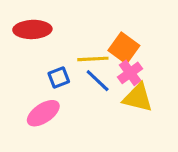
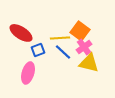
red ellipse: (32, 29) -> (21, 33), moved, turned 35
pink ellipse: (43, 113) -> (28, 73), turned -40

